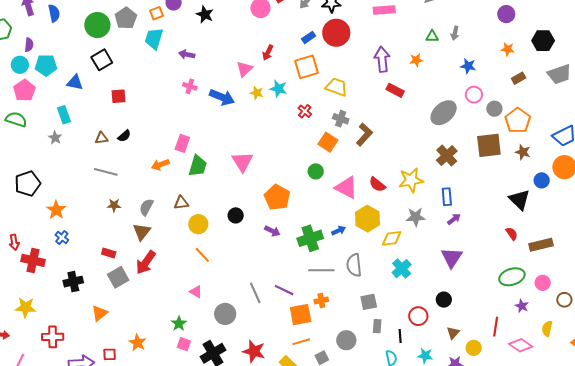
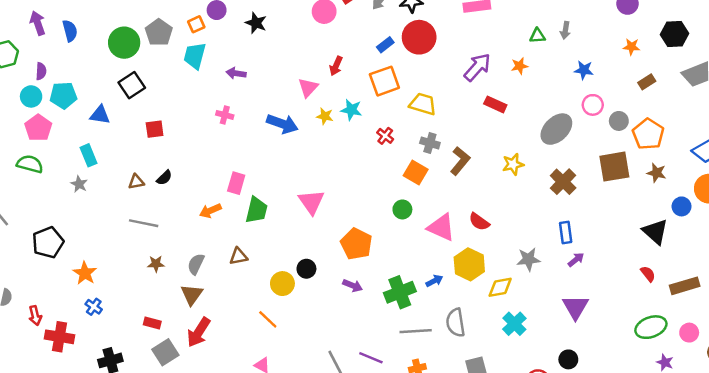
purple arrow: (382, 59) -> (477, 67), turned 50
pink cross: (190, 86) -> (225, 115), moved
yellow star: (411, 180) -> (513, 164), moved, size x0.7
yellow circle: (198, 224) -> (282, 284), moved

